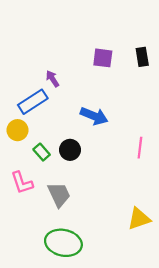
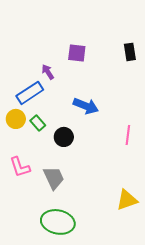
purple square: (103, 58) -> (77, 53), moved
green rectangle: (42, 152) -> (38, 123), moved

